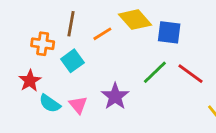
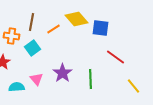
green line: (155, 72) -> (90, 79), moved, turned -48
cyan semicircle: (50, 103) -> (16, 87), moved, turned 140

